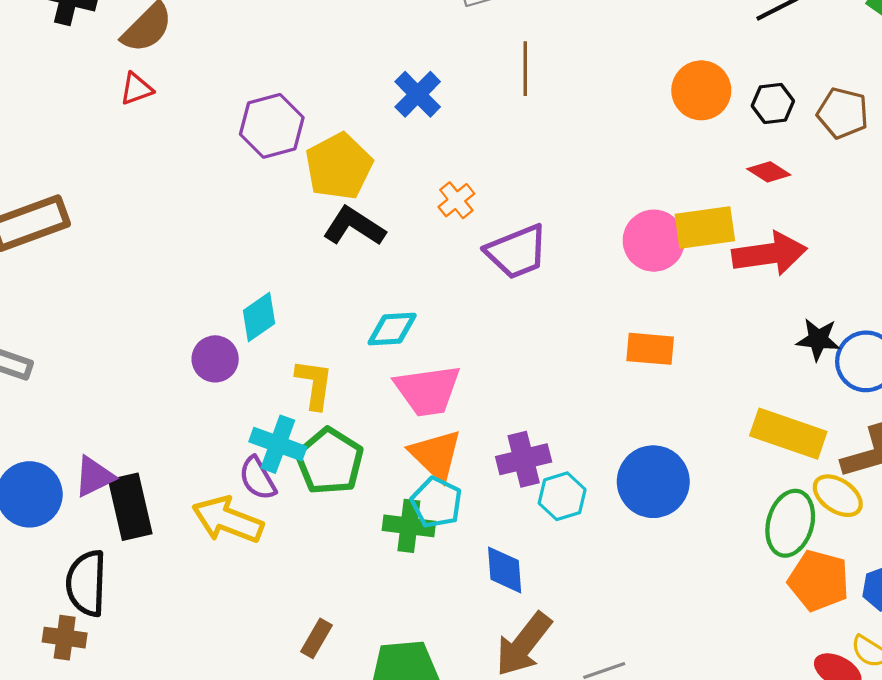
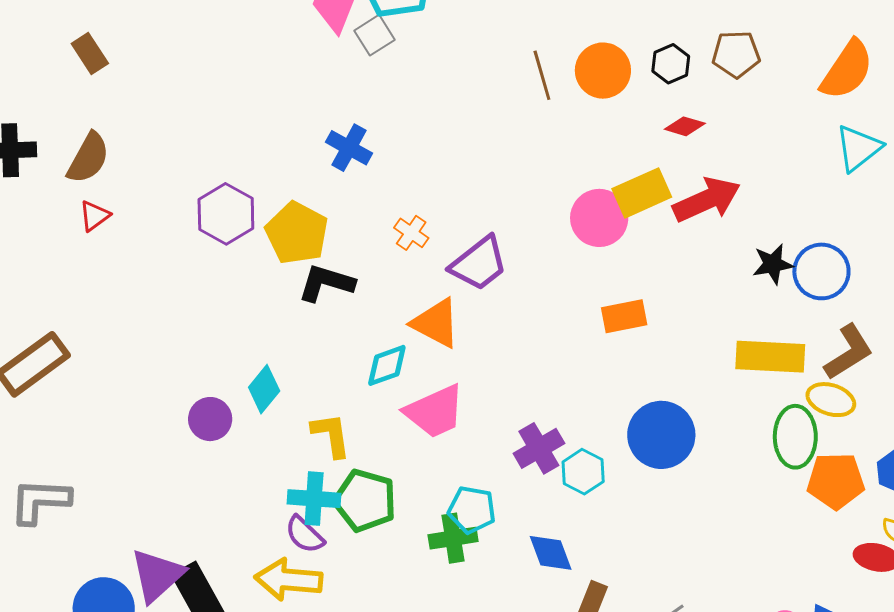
brown line: (525, 69) -> (542, 75), moved
purple circle: (215, 359) -> (210, 419), moved
orange triangle: (436, 455) -> (436, 323), moved
purple triangle: (94, 477) -> (157, 575), size x1.4

